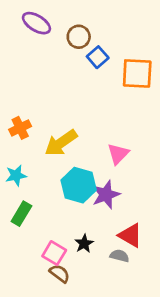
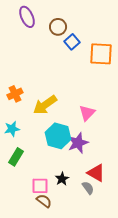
purple ellipse: (36, 23) -> (27, 17), turned 35
pink square: (54, 253) -> (40, 186), turned -30
gray semicircle: (119, 256) -> (88, 188), turned 40

